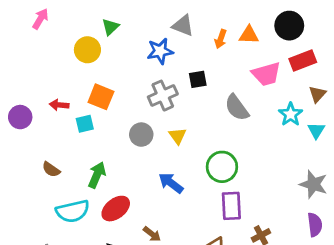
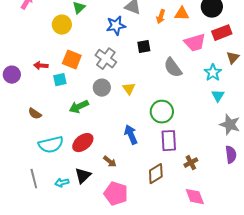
gray cross: (163, 96) -> (106, 59), moved, turned -30
cyan triangle: (316, 130) -> (218, 96), moved
green arrow: (97, 175) -> (79, 107), moved, turned -138
blue arrow: (171, 183) -> (131, 135), moved, turned 30

